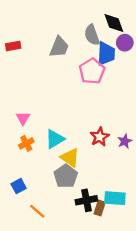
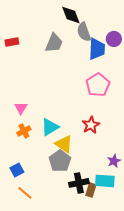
black diamond: (114, 23) -> (71, 15), moved
pink pentagon: (92, 71) -> (98, 85), moved
purple star: (125, 141) -> (114, 161), moved
orange line: (37, 211) -> (25, 193), moved

